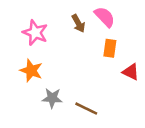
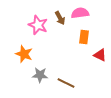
pink semicircle: (105, 17) -> (80, 13), turned -54
pink star: (35, 33) -> (38, 25), moved

